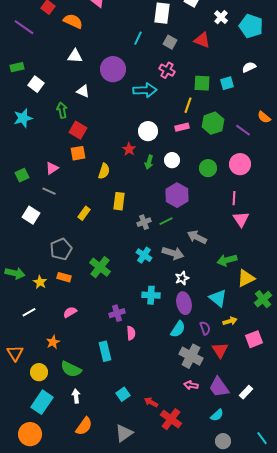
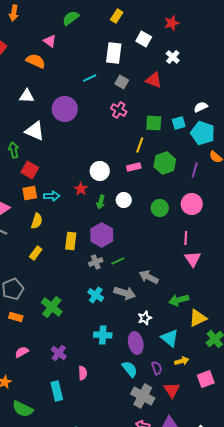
orange semicircle: (73, 21) -> (36, 61), moved
cyan pentagon: (251, 26) -> (203, 133), moved
cyan line: (138, 38) -> (90, 78), turned 40
cyan arrow: (145, 90) -> (52, 196), moved, size x0.7
white triangle: (83, 91) -> (35, 131), size x1.5
purple line: (243, 130) -> (195, 170), turned 70
yellow semicircle: (104, 171) -> (37, 221), moved
purple hexagon: (177, 195) -> (102, 235), moved
white star: (182, 278) -> (145, 318), moved
purple cross: (117, 313) -> (59, 353), moved, turned -35
cyan semicircle: (178, 329) -> (130, 369), turned -72

